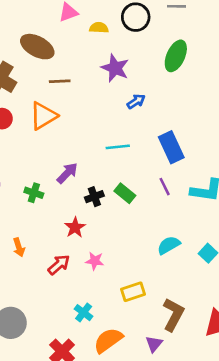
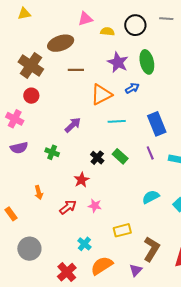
brown ellipse: (37, 47) -> (61, 43), turned -50
green ellipse: (176, 56) -> (147, 62), moved, turned -40
orange triangle: (43, 116) -> (101, 95), moved
purple arrow: (67, 173) -> (73, 125), moved
black cross: (94, 197) -> (97, 158), turned -32

